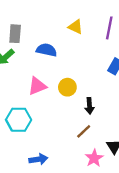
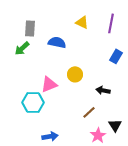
pink triangle: (37, 86) -> (49, 84), moved
black arrow: (90, 106) -> (103, 90), moved, turned 104

